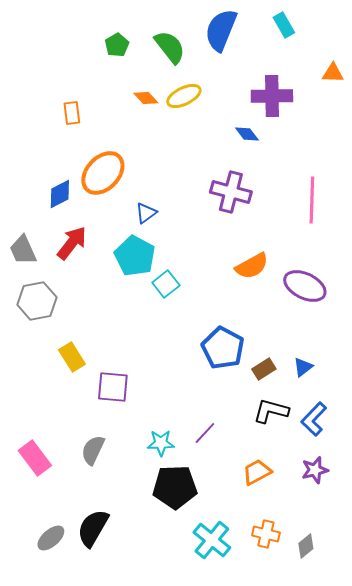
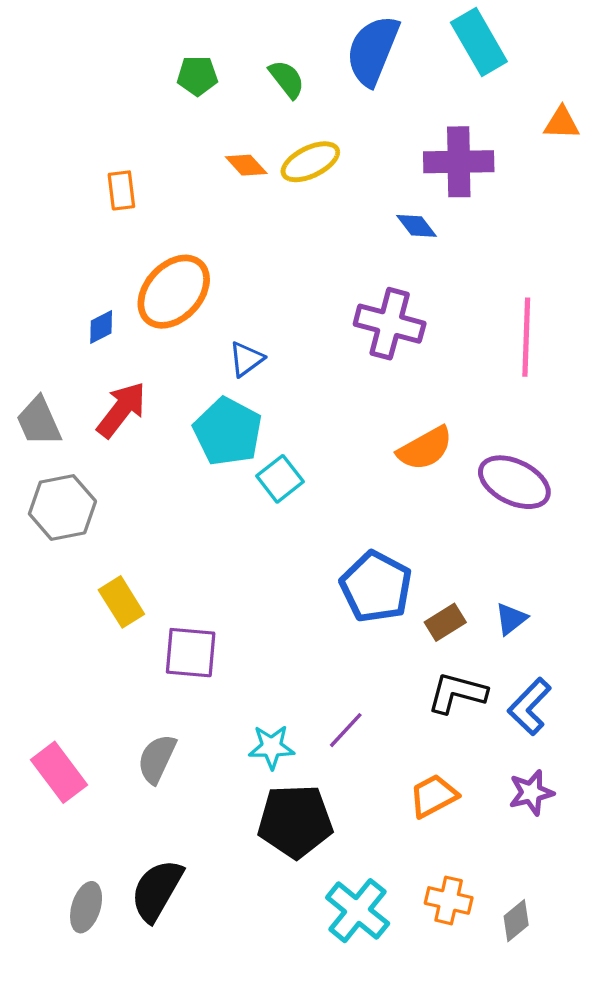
cyan rectangle: (284, 25) -> (479, 42), size x1.5
green pentagon: (117, 45) -> (197, 76), turned 30
green semicircle: (170, 47) -> (287, 79), size x0.7
blue diamond: (60, 194) -> (101, 327), size x0.7
gray ellipse: (51, 538) -> (86, 907), turned -32

